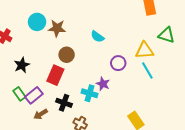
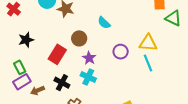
green triangle: (166, 35) -> (173, 18), moved
brown circle: (67, 55) -> (79, 38), moved
purple star: (103, 84) -> (89, 58), moved
purple rectangle: (34, 95) -> (22, 82), moved

